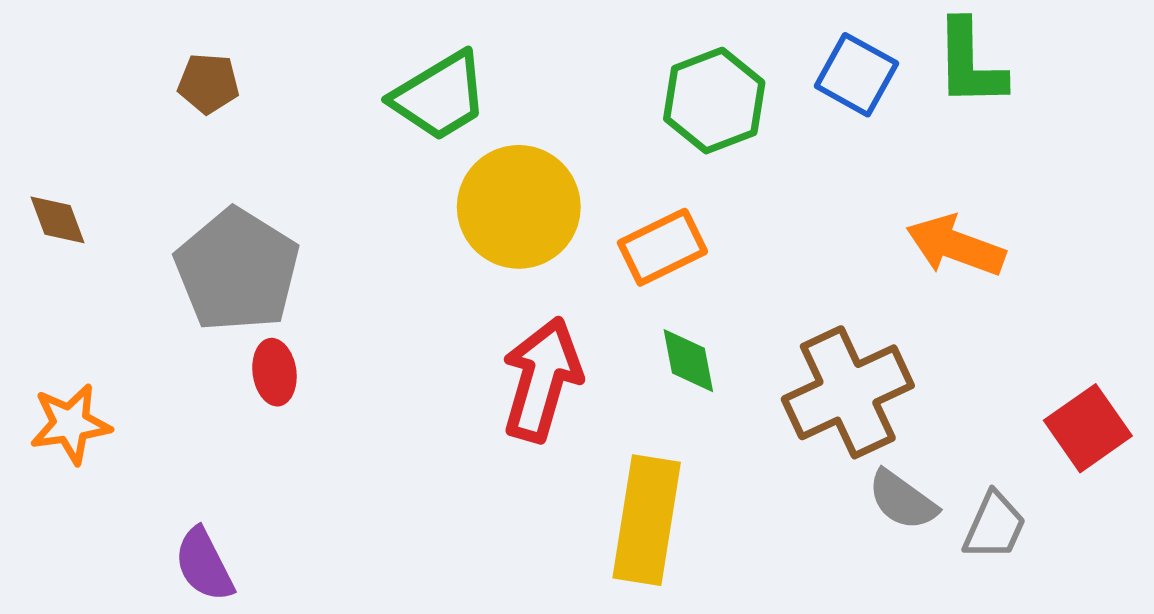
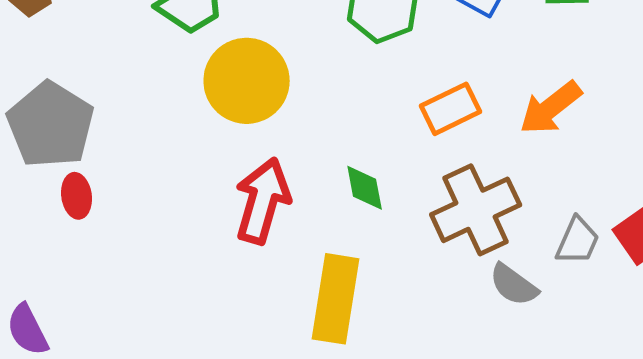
orange arrow: (956, 246) -> (551, 108), turned -58
orange rectangle: (662, 247) -> (451, 109), moved
gray trapezoid: (994, 526) -> (578, 241), moved

